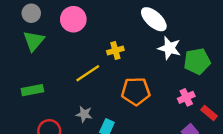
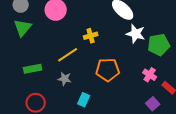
green rectangle: (32, 90) -> (33, 69), moved
pink cross: (186, 97) -> (150, 75), turned -32
gray star: (84, 114) -> (65, 79), moved

